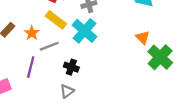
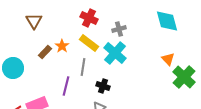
orange star: (32, 33) -> (62, 46), moved
gray line: (49, 46) -> (83, 67), turned -60

